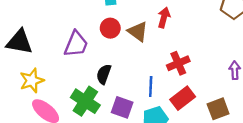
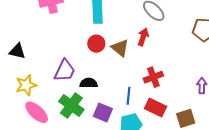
black triangle: (19, 42) -> (17, 51), size x0.7
purple trapezoid: (76, 44) -> (65, 71), moved
black semicircle: (104, 74) -> (89, 83), turned 66
red rectangle: (183, 98) -> (156, 107), turned 60

